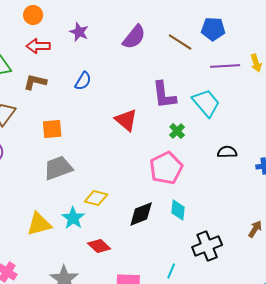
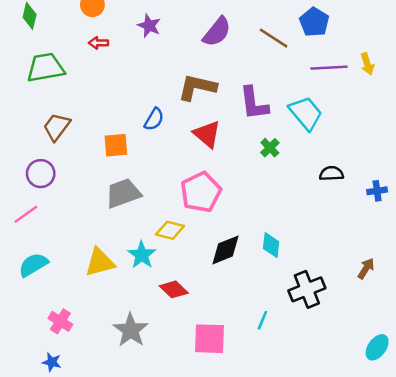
blue pentagon: (213, 29) -> (314, 22), turned 30
red arrow: (38, 46) -> (99, 43), size x0.7
blue semicircle: (83, 81) -> (154, 119), moved
brown L-shape: (35, 82) -> (197, 87), moved, size x1.4
pink pentagon: (166, 168) -> (201, 192), moved

